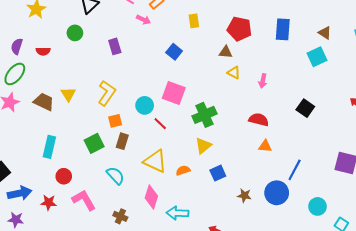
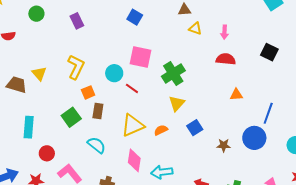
red semicircle: (259, 120) -> (226, 59), moved
yellow triangle: (155, 161) -> (133, 125), turned -40

